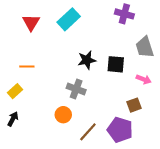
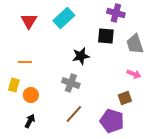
black square: (116, 64) -> (106, 36), moved
yellow rectangle: (15, 91) -> (14, 85), turned -32
orange circle: (63, 115) -> (31, 95), moved
black arrow: (13, 119) -> (30, 121), moved
brown line: (88, 132) -> (74, 114), moved

